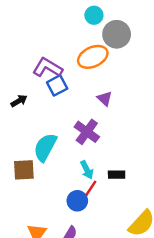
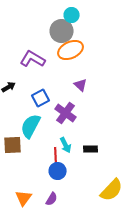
gray circle: (117, 34) -> (62, 31), moved
blue square: (57, 85) -> (41, 98), moved
red line: (90, 189) -> (56, 155), moved, turned -35

